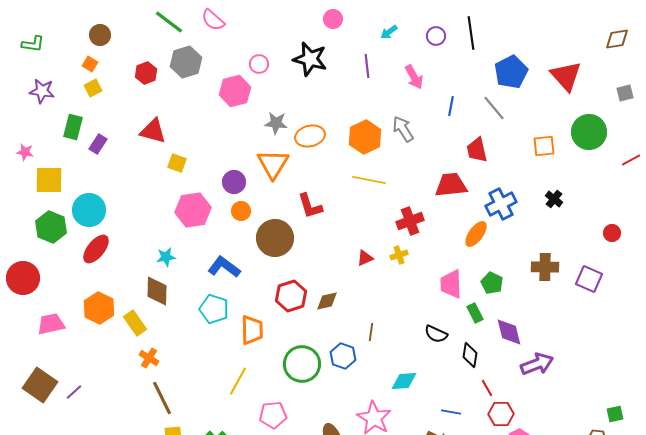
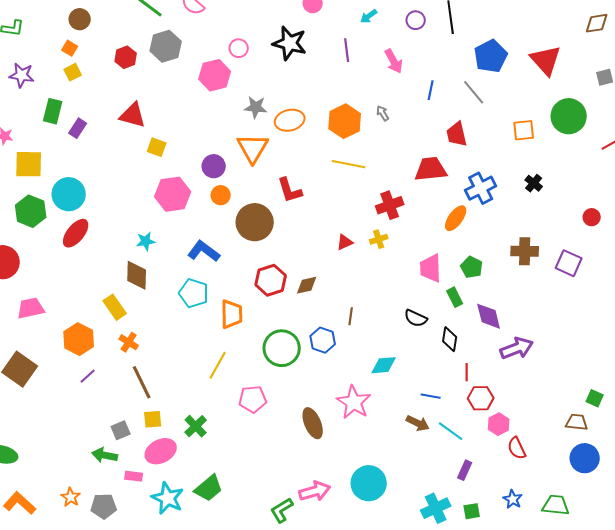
gray arrow: (403, 129) -> (383, 113), size x0.6
orange hexagon: (99, 308) -> (79, 339), moved
red line: (487, 388) -> (467, 372), turned 30
purple line: (74, 392) -> (88, 376), moved
green square: (615, 414) -> (595, 398), turned 36

